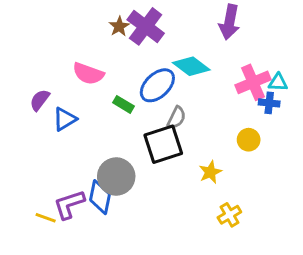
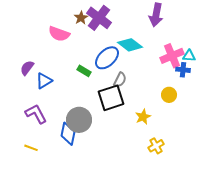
pink semicircle: (88, 74) -> (59, 34), moved
purple L-shape: (69, 204) -> (36, 114), moved, turned 80

